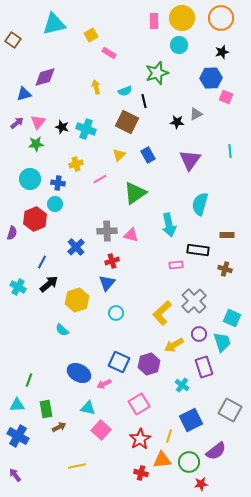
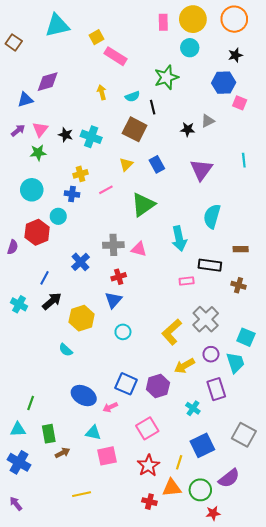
pink rectangle: (109, 53) -> (116, 56), size x1.5
blue cross: (58, 183) -> (72, 194), moved
pink square: (101, 430) -> (107, 456), turned 36

